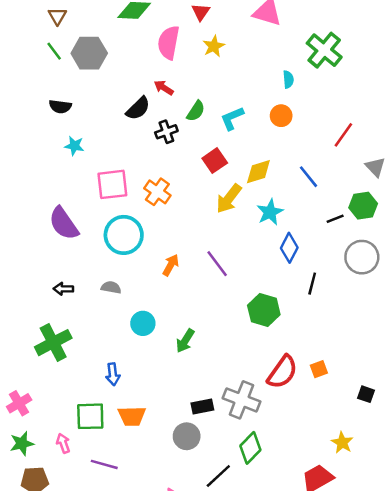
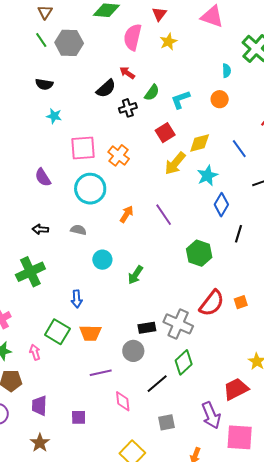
purple semicircle: (64, 223) -> (43, 177), size x0.7
green square: (90, 416) -> (57, 332), turned 30
purple line: (104, 464) -> (101, 373), moved, turned -30

